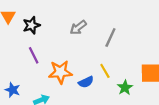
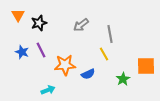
gray line: (110, 38) -> (110, 34), turned -36
yellow line: (105, 71) -> (104, 54), moved
blue star: (13, 90) -> (22, 52), moved

